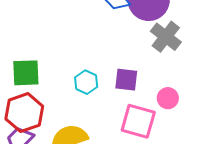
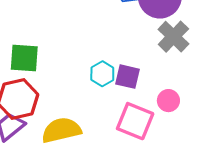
cyan hexagon: (86, 82) -> (102, 74), moved

